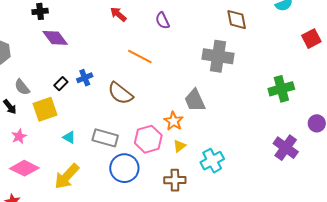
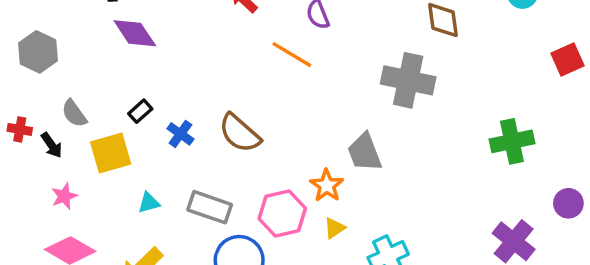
orange line: (140, 56) -> (292, 55), moved
blue cross: (85, 78) -> (180, 134), moved, turned -35
cyan triangle: (69, 137) -> (149, 203), turned -48

